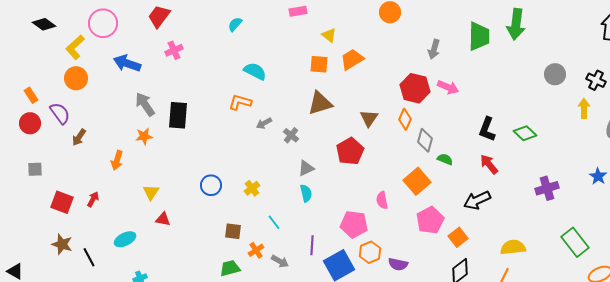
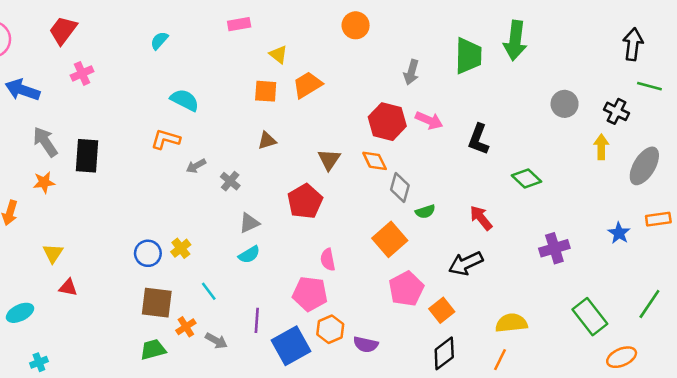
brown triangle: (320, 103) -> (267, 141), size x0.6
orange diamond: (405, 119) -> (375, 161), turned -50
black L-shape: (487, 129) -> (478, 139), moved
green semicircle: (445, 159) -> (425, 212), turned 140
blue circle: (211, 185) -> (148, 253), moved
cyan semicircle: (306, 193) -> (249, 255), turned 72
pink semicircle: (382, 200) -> (328, 260), moved
brown square: (233, 231) -> (157, 303), size x1.5

